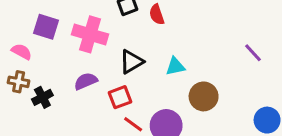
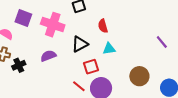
red semicircle: (157, 14) -> (103, 26), moved
brown circle: (204, 96) -> (139, 76), moved
red square: (120, 97) -> (91, 67), moved

